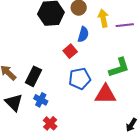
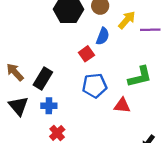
yellow arrow: (103, 18) -> (127, 20), turned 48
red triangle: (106, 94) -> (122, 106), size x0.7
blue cross: (41, 100) -> (49, 106), turned -32

